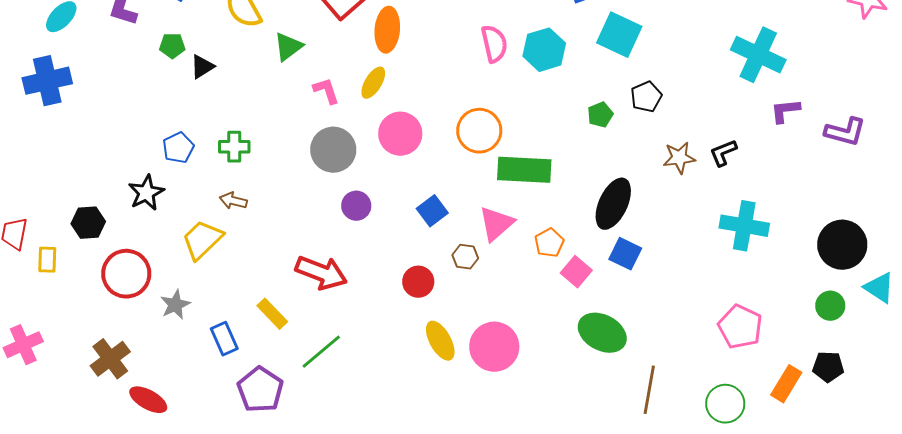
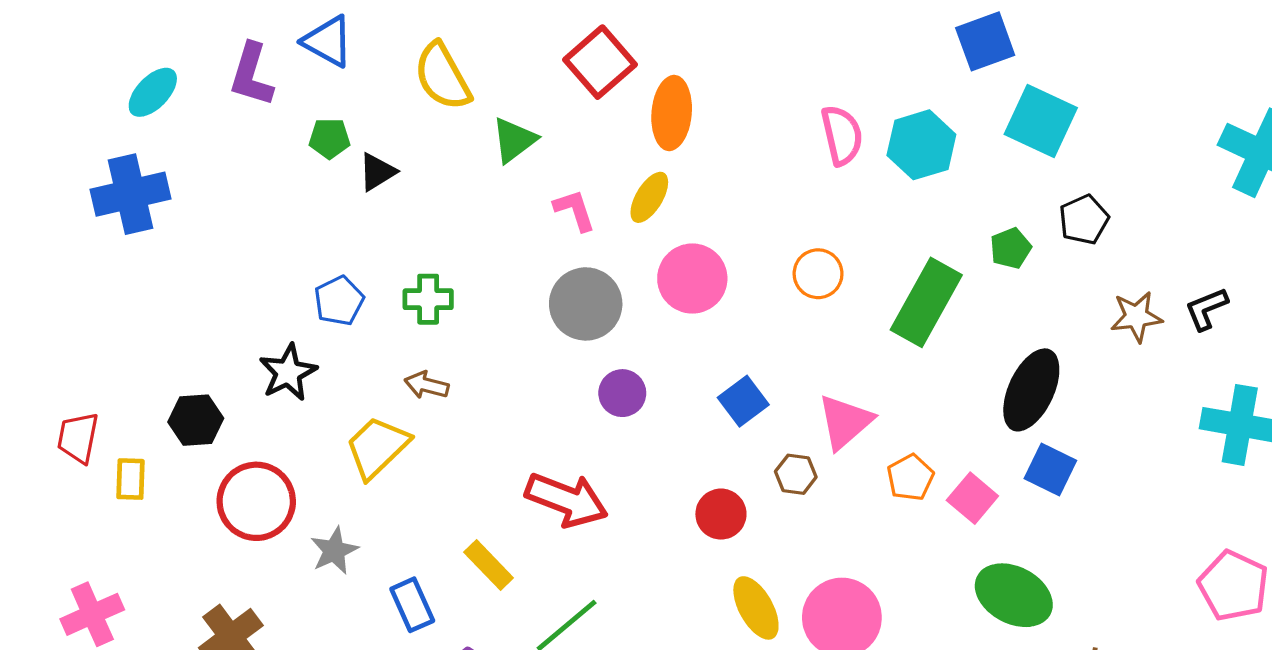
orange circle: (479, 131) -> (818, 274), size x0.7
green rectangle: (524, 170) -> (926, 302), moved, turned -64
orange pentagon: (549, 243) -> (910, 477), moved

